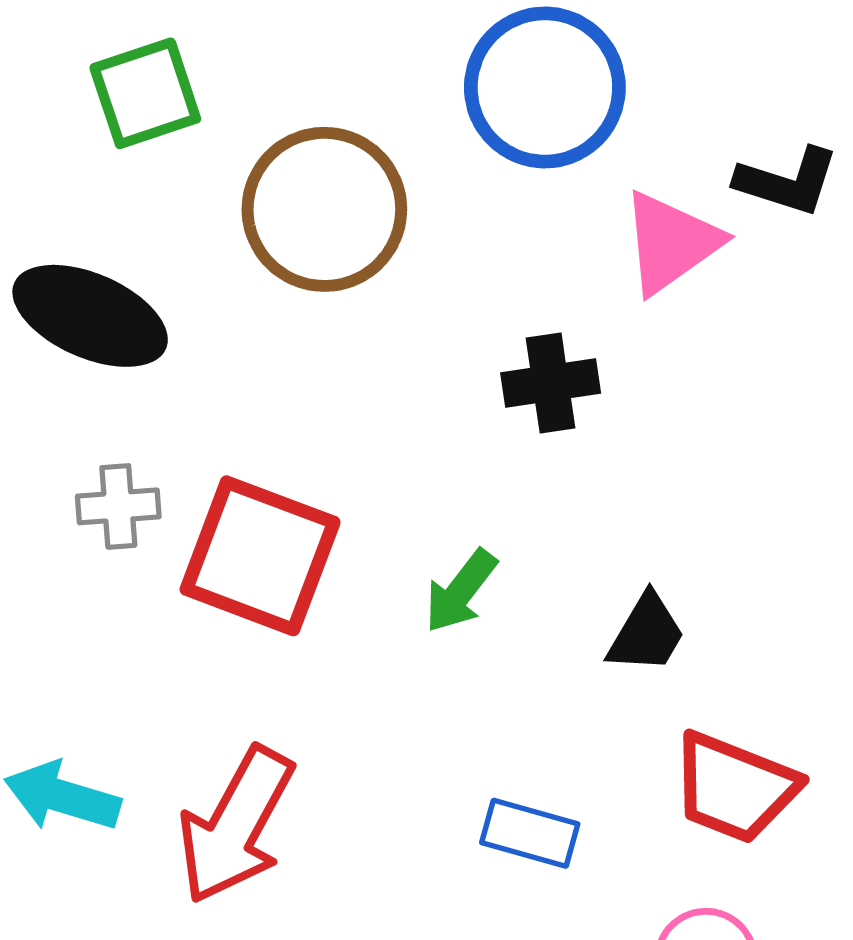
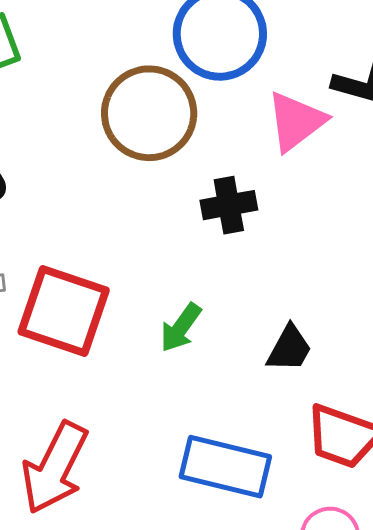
brown circle: (324, 209) -> (149, 113), moved
blue rectangle: (530, 833) -> (225, 467), size x1.6

